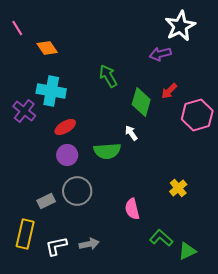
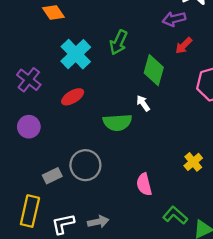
green arrow: (108, 76) -> (118, 42), turned -125
cyan cross: (51, 91) -> (76, 54), moved, turned 36
red arrow: (169, 91) -> (184, 46), moved
purple circle: (67, 155) -> (29, 127), moved

